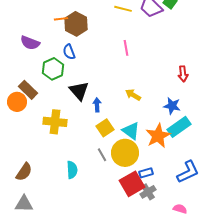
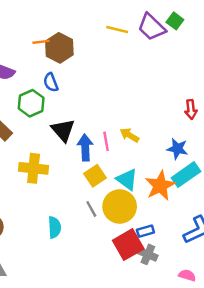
pink line: (126, 48) -> (106, 141), moved
blue arrow: (97, 105) -> (85, 147), size x1.5
gray cross: (148, 192) -> (148, 254), turned -35

